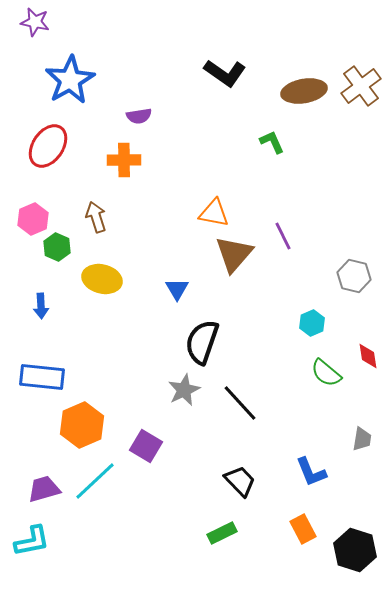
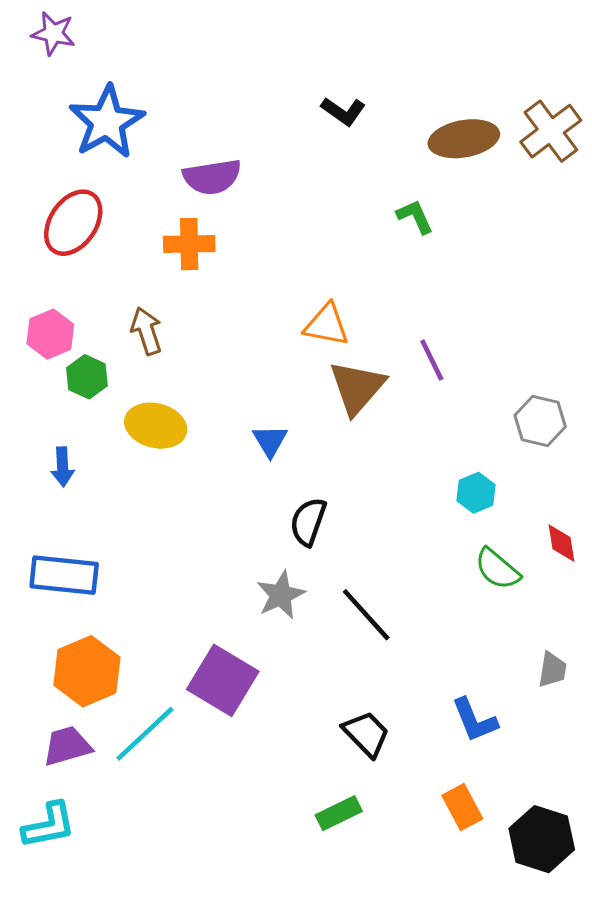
black L-shape: (225, 73) -> (343, 111), size x0.7
purple semicircle: (139, 116) -> (212, 177), size x1.5
black semicircle: (202, 342) -> (308, 522), size x0.7
orange hexagon: (82, 425) -> (87, 671), moved
purple square: (146, 446) -> (223, 680), size x1.4

